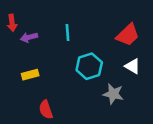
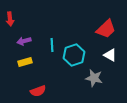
cyan line: (67, 32) -> (52, 45), moved
purple arrow: (29, 37) -> (24, 41), moved
red semicircle: (46, 110) -> (38, 91), turned -91

